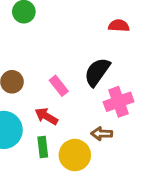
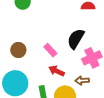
red arrow: (46, 116) -> (57, 71), moved

